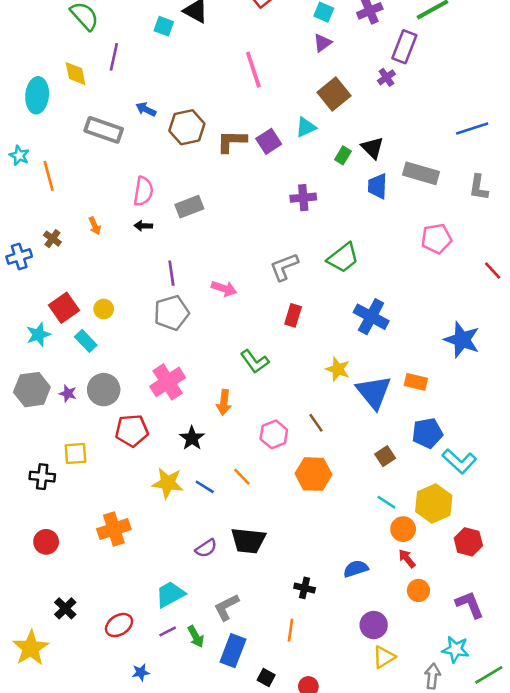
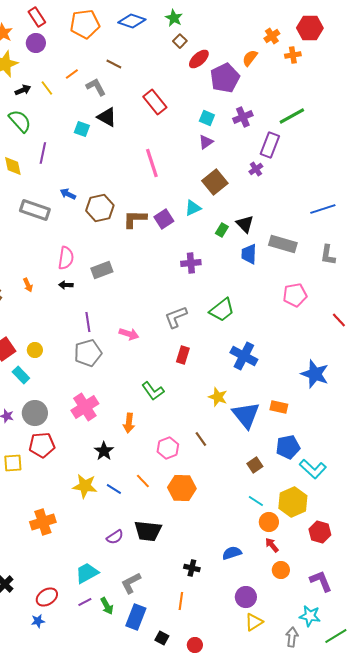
red pentagon: (132, 431) -> (42, 445), moved
orange hexagon: (314, 474) -> (182, 488), moved
blue star: (141, 672) -> (38, 621), moved

